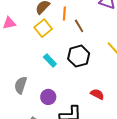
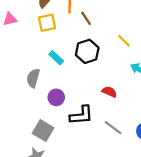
yellow square: (43, 28) -> (47, 23), turned 30
gray semicircle: (21, 85) -> (33, 78), moved

